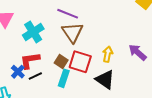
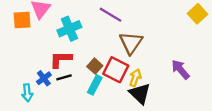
brown triangle: (72, 32) -> (131, 43), moved
yellow arrow: (108, 54) -> (135, 78), moved
blue cross: (18, 72) -> (44, 78), moved

